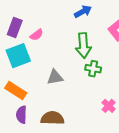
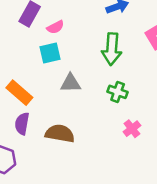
cyan square: (18, 56) -> (50, 53), moved, size x0.7
green cross: (93, 69) -> (118, 92), moved

